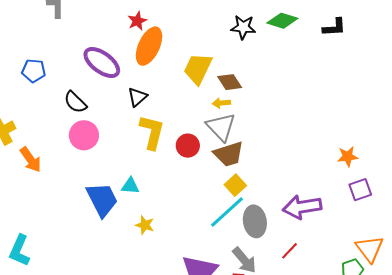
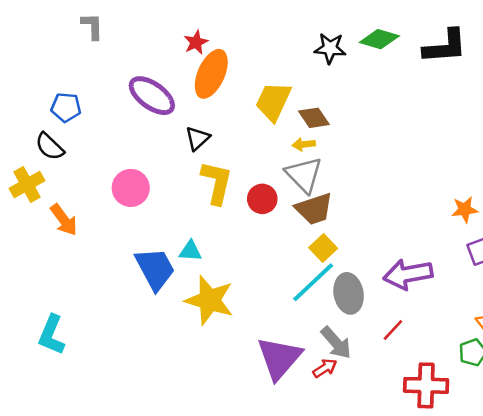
black L-shape: (334, 27) -> (445, 46), size x1.5
black semicircle: (75, 102) -> (50, 147), moved
yellow star: (145, 225) -> (210, 300), size x2.0

